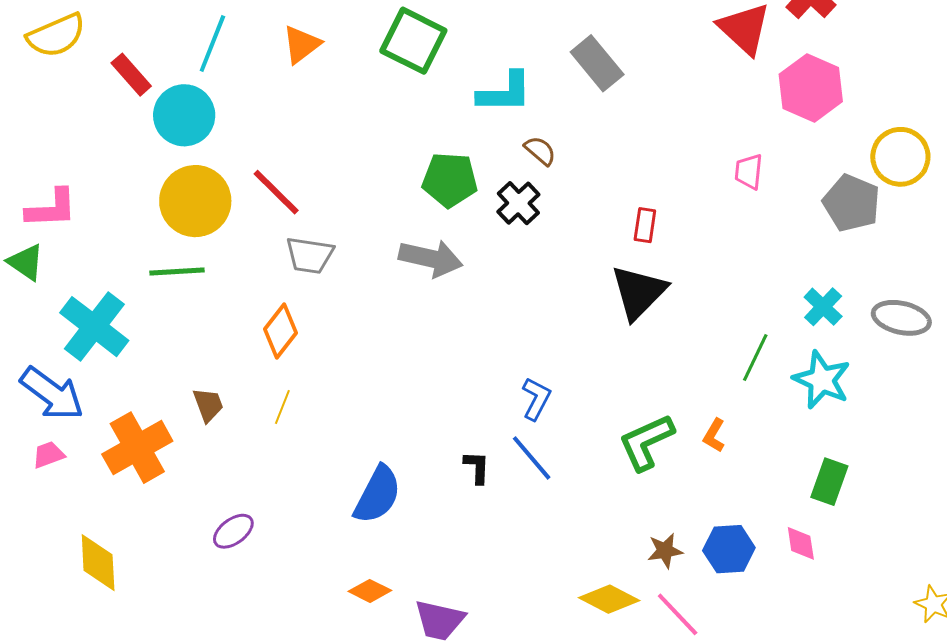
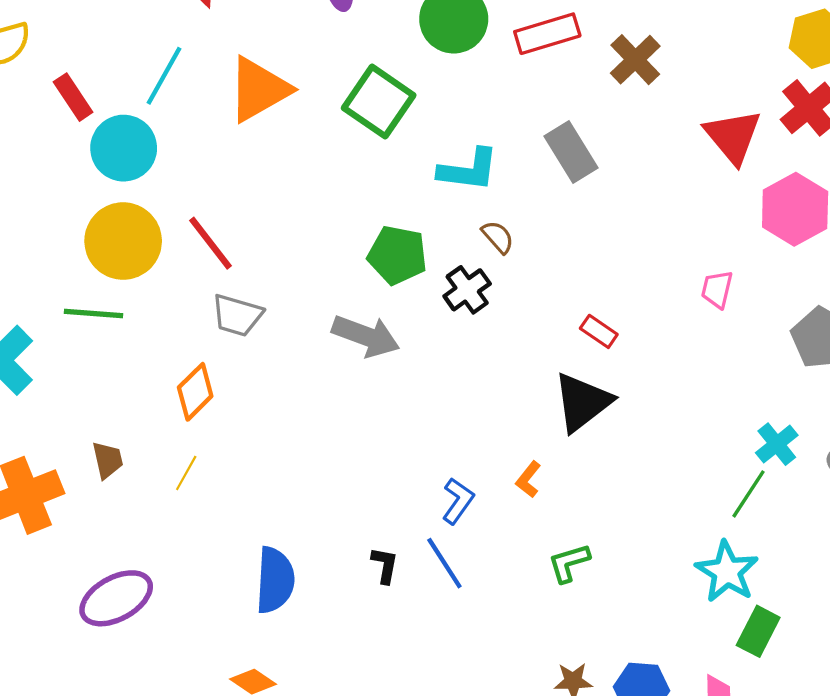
orange triangle: (301, 44) -> (259, 89), size x1.6
red rectangle: (645, 225) -> (599, 331), turned -72
green line: (755, 357) -> (748, 494), moved
cyan star: (822, 380) -> (727, 572), moved
orange L-shape: (714, 435) -> (528, 479), moved
green L-shape: (646, 442) -> (569, 563), size x0.7
blue semicircle: (377, 495) -> (275, 580), turned -32
purple ellipse: (233, 531) -> (116, 598), size x1.6

